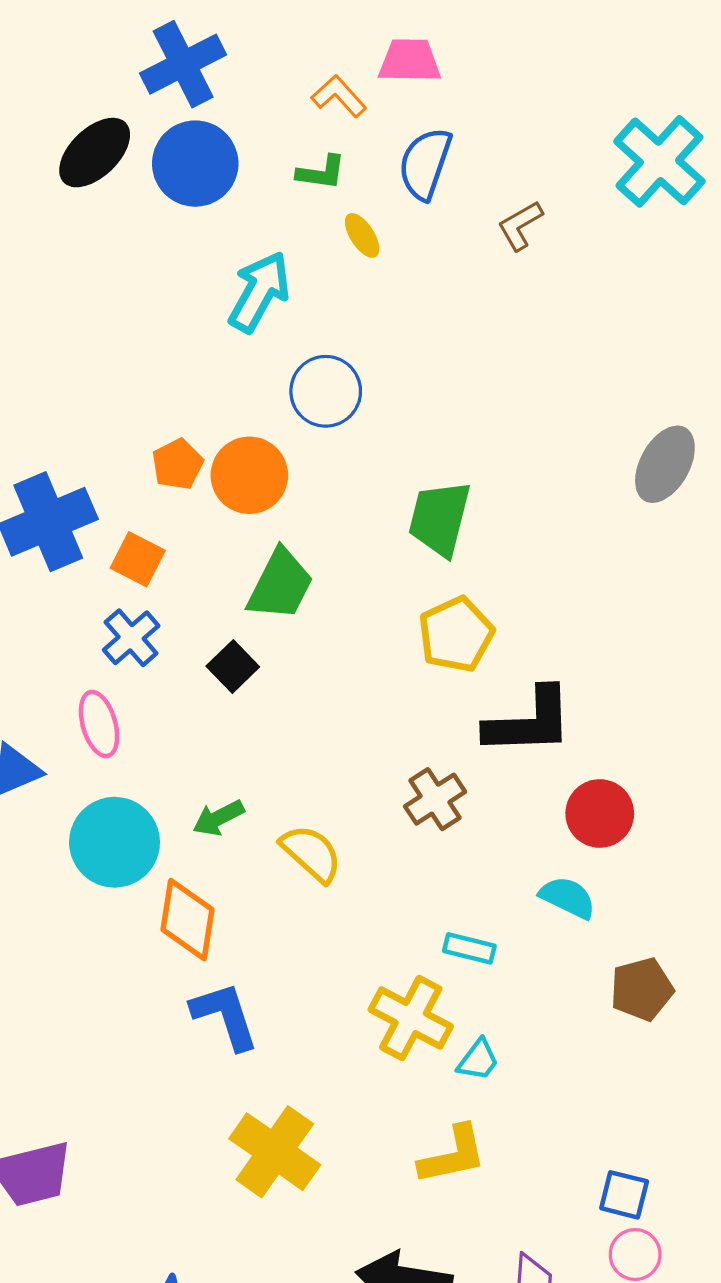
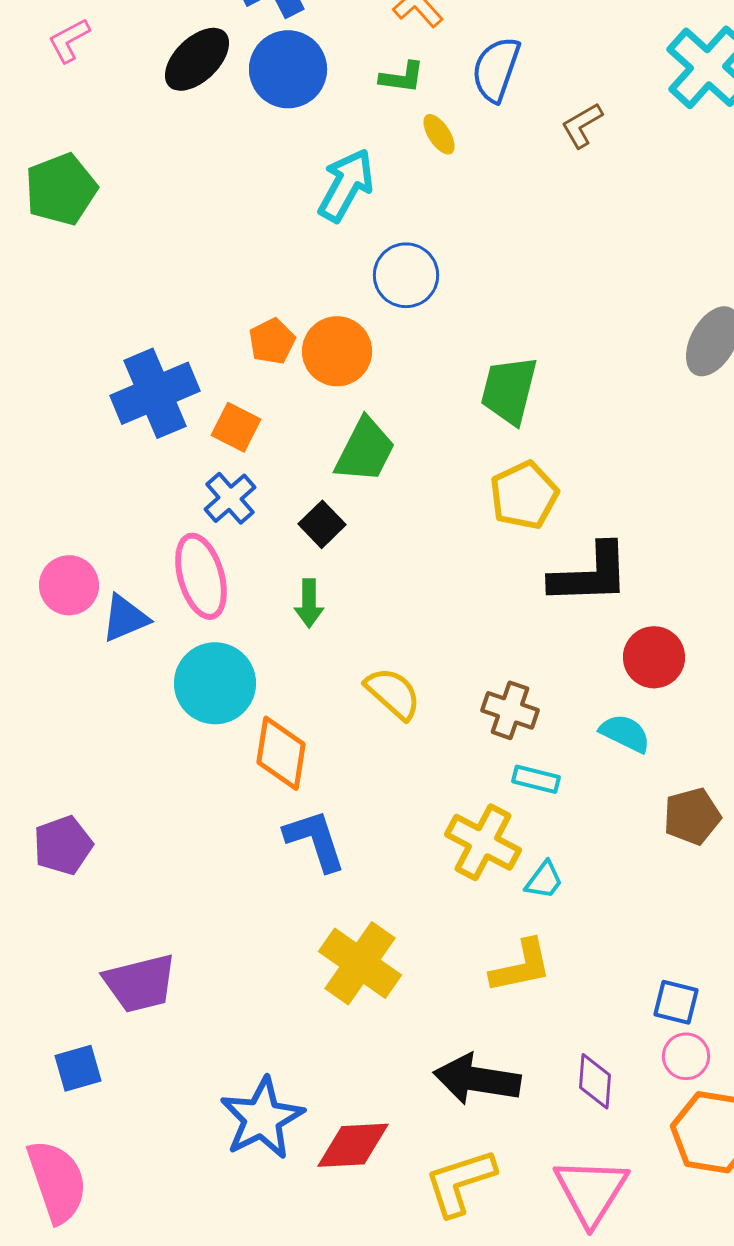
pink ellipse: (99, 724) -> (201, 576), size x1.4
brown cross: (435, 799) -> (510, 710), moved, turned -38
green arrow: (218, 818) -> (309, 603), moved, turned -63

